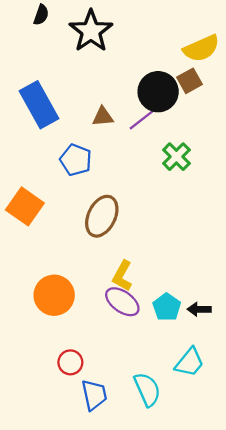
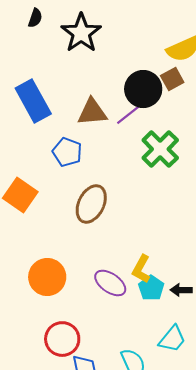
brown triangle: (103, 117) -> (92, 112), size x1.5
green cross: (176, 157) -> (160, 149), size x1.4
yellow L-shape: (122, 276) -> (141, 269), moved
red circle: (70, 362) -> (62, 339), size x1.5

